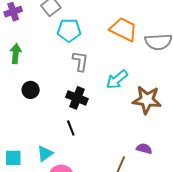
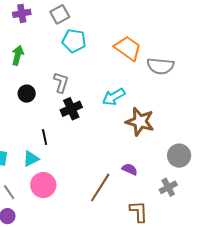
gray L-shape: (80, 61) -> (61, 82), moved
black cross: (77, 98) -> (71, 109), turned 35
black line: (71, 128) -> (45, 137), moved

